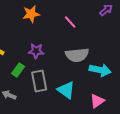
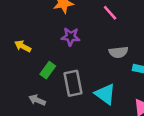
purple star: (36, 51) -> (71, 37), moved
gray semicircle: (77, 55) -> (118, 52), size x0.7

